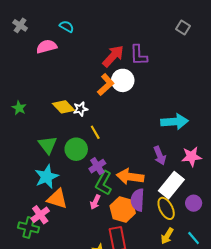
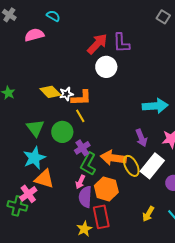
orange L-shape: (106, 85) -> (81, 98), moved, turned 40
purple semicircle: (138, 200) -> (85, 197), moved
yellow ellipse: (166, 208) -> (131, 166), moved

